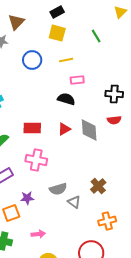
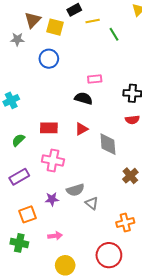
yellow square: (57, 33) -> (55, 27), moved
yellow line: (66, 60) -> (93, 21), moved
gray diamond: (89, 130) -> (108, 144), moved
brown cross: (98, 186) -> (130, 176), moved
purple star: (27, 198) -> (52, 199), moved

